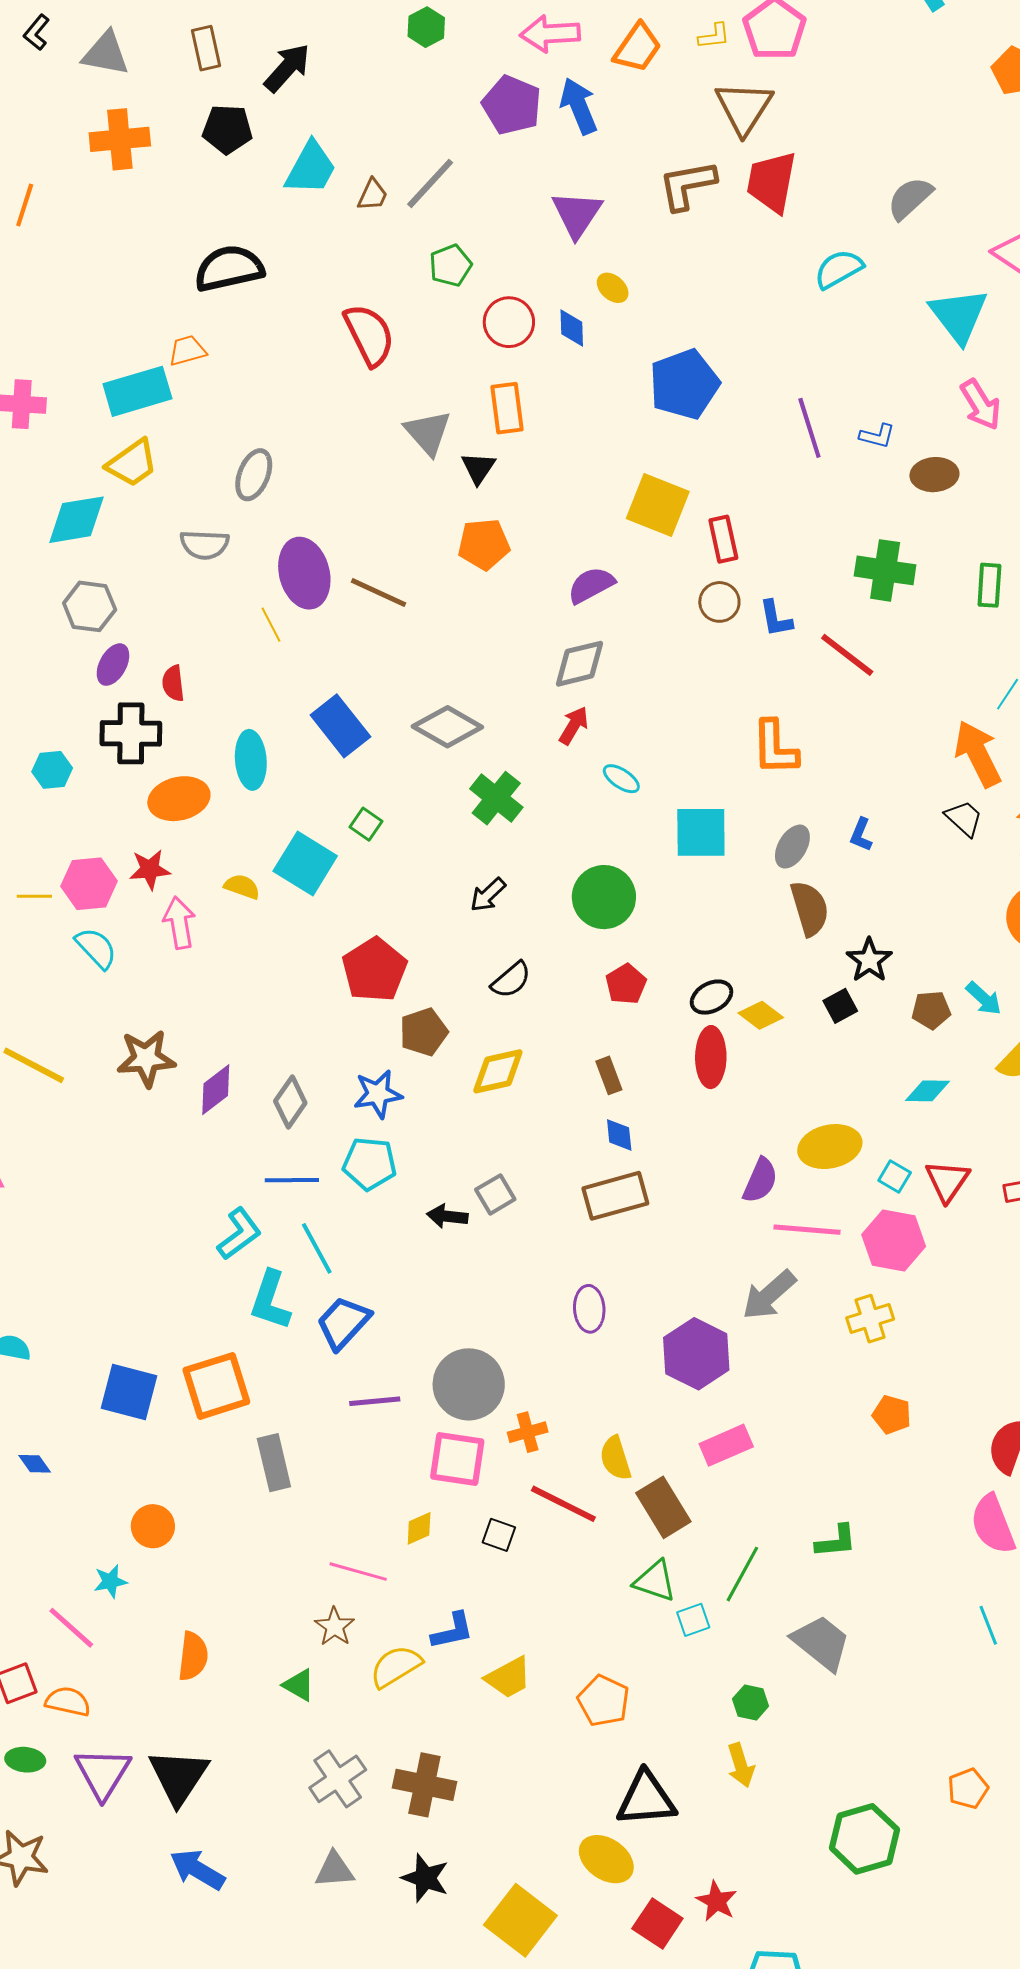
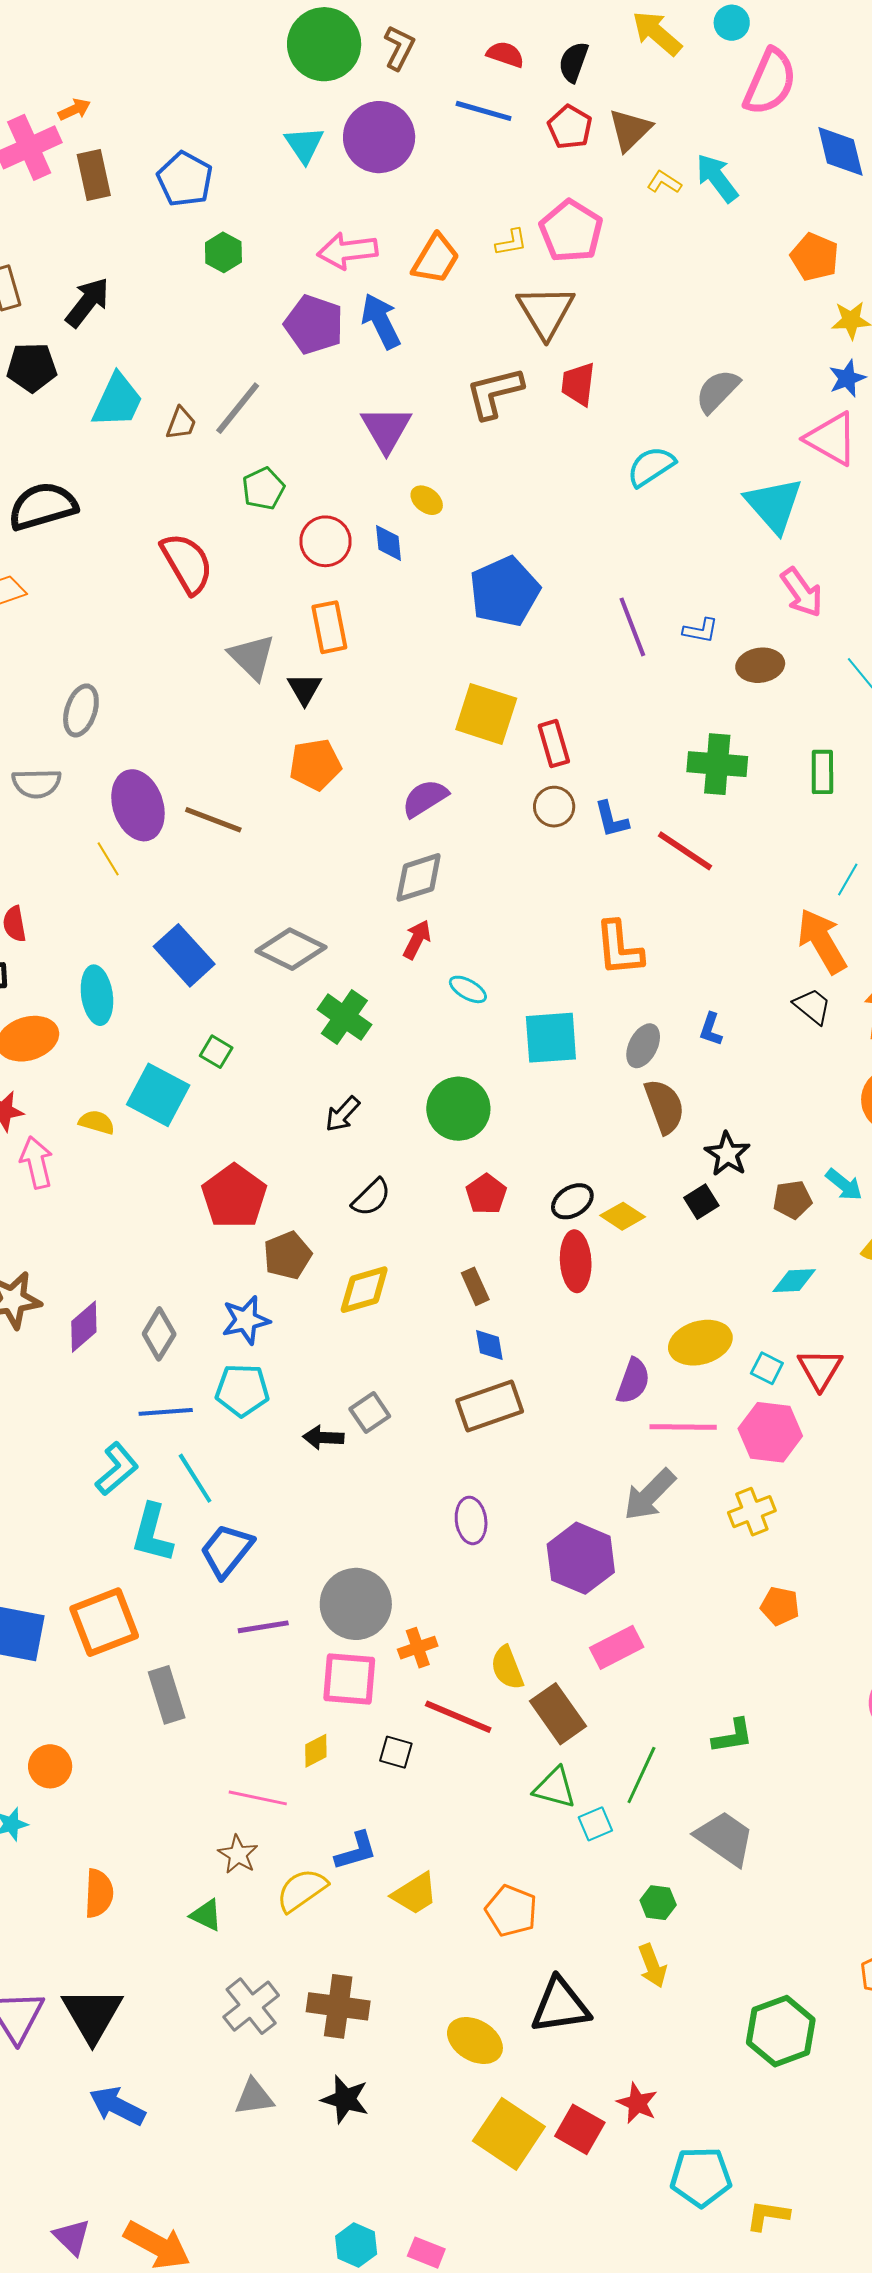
red trapezoid: (772, 182) -> (578, 384), size x0.7
yellow ellipse: (606, 1859) -> (475, 2041), moved
yellow square: (520, 1920) -> (509, 2134), moved

